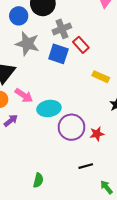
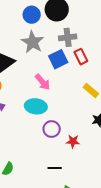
blue square: (58, 54) -> (58, 59), turned 30
pink arrow: (24, 95) -> (43, 82), moved
purple circle: (71, 127) -> (52, 129), size x0.7

